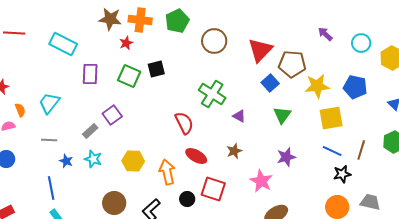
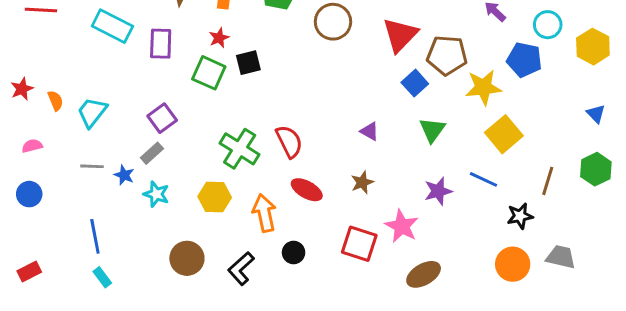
red star: (126, 43) -> (219, 38), moved
purple rectangle: (90, 74) -> (161, 44), moved
blue pentagon: (355, 87) -> (524, 60), moved
green cross: (212, 94) -> (240, 149), moved
orange semicircle: (20, 110) -> (55, 101), moved
purple square: (112, 115) -> (162, 118), moved
yellow square: (331, 118) -> (504, 134), turned -30
blue line: (332, 151) -> (483, 179), moved
blue star: (66, 161) -> (124, 175), moved
red square: (213, 189) -> (359, 244), moved

